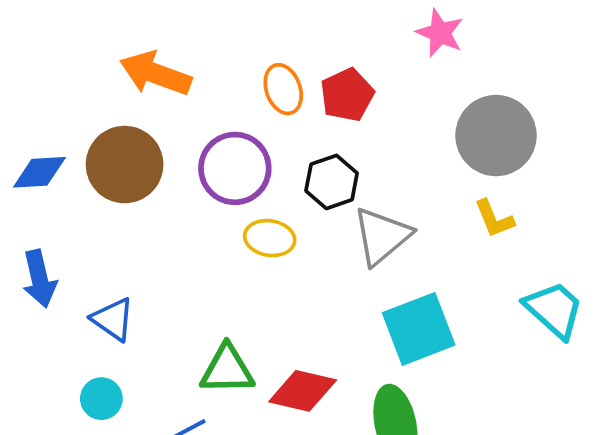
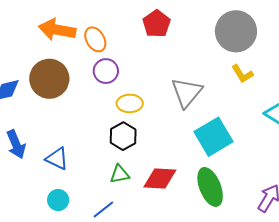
orange ellipse: (283, 89) -> (95, 39), moved
purple circle: (235, 168) -> (106, 71), size x0.7
black hexagon: (332, 182) -> (123, 136), moved
green triangle: (227, 370) -> (120, 174), size x0.7

